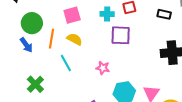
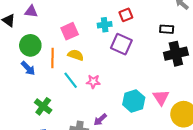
black rectangle: (164, 14) -> (167, 29), moved
purple square: (121, 35) -> (121, 44), turned 30
pink star: (103, 68) -> (93, 82), moved

